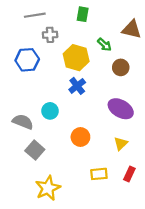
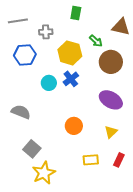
gray line: (35, 15) -> (18, 21), moved
brown circle: (121, 67) -> (111, 62), size x1.5
cyan circle: (50, 111) -> (49, 83), moved
gray square: (35, 150) -> (32, 149), moved

